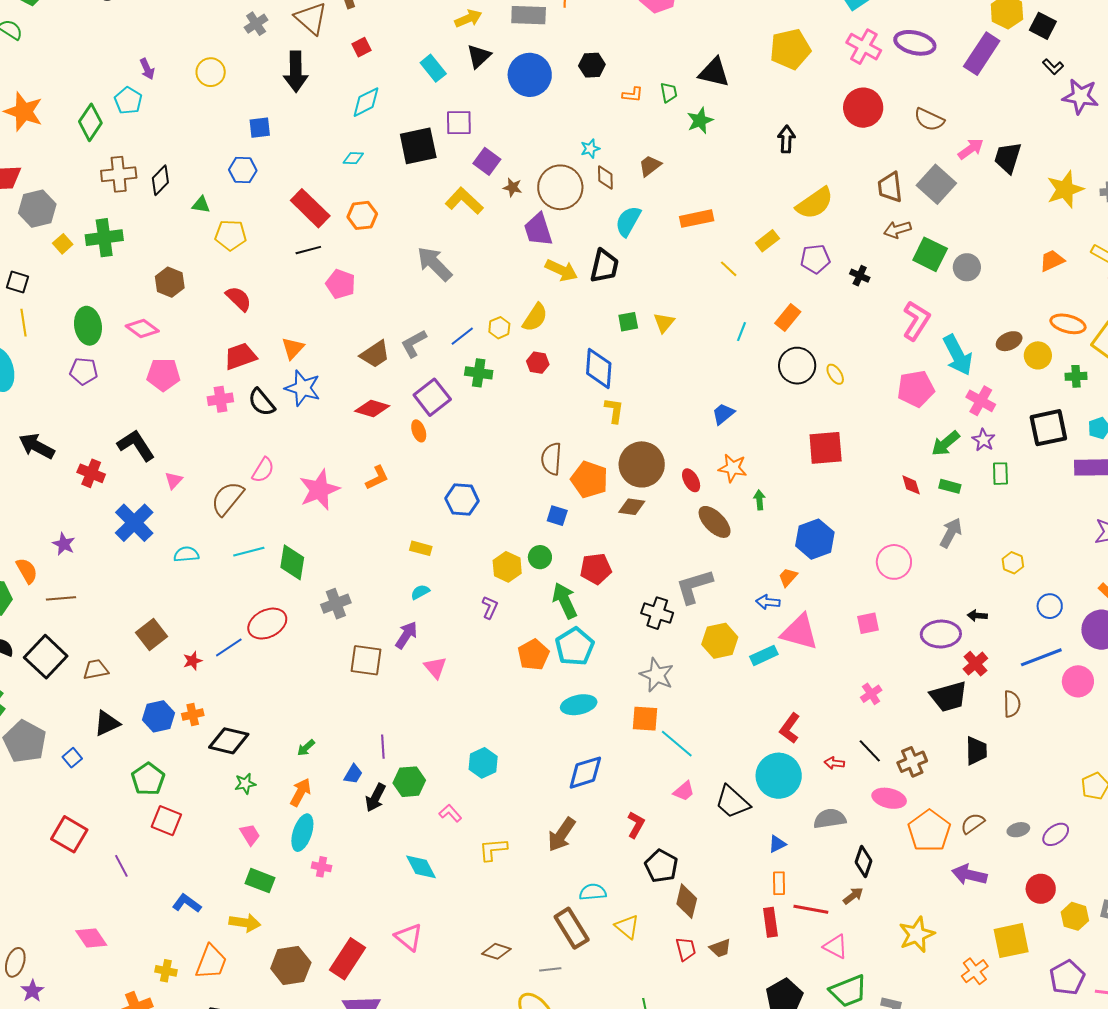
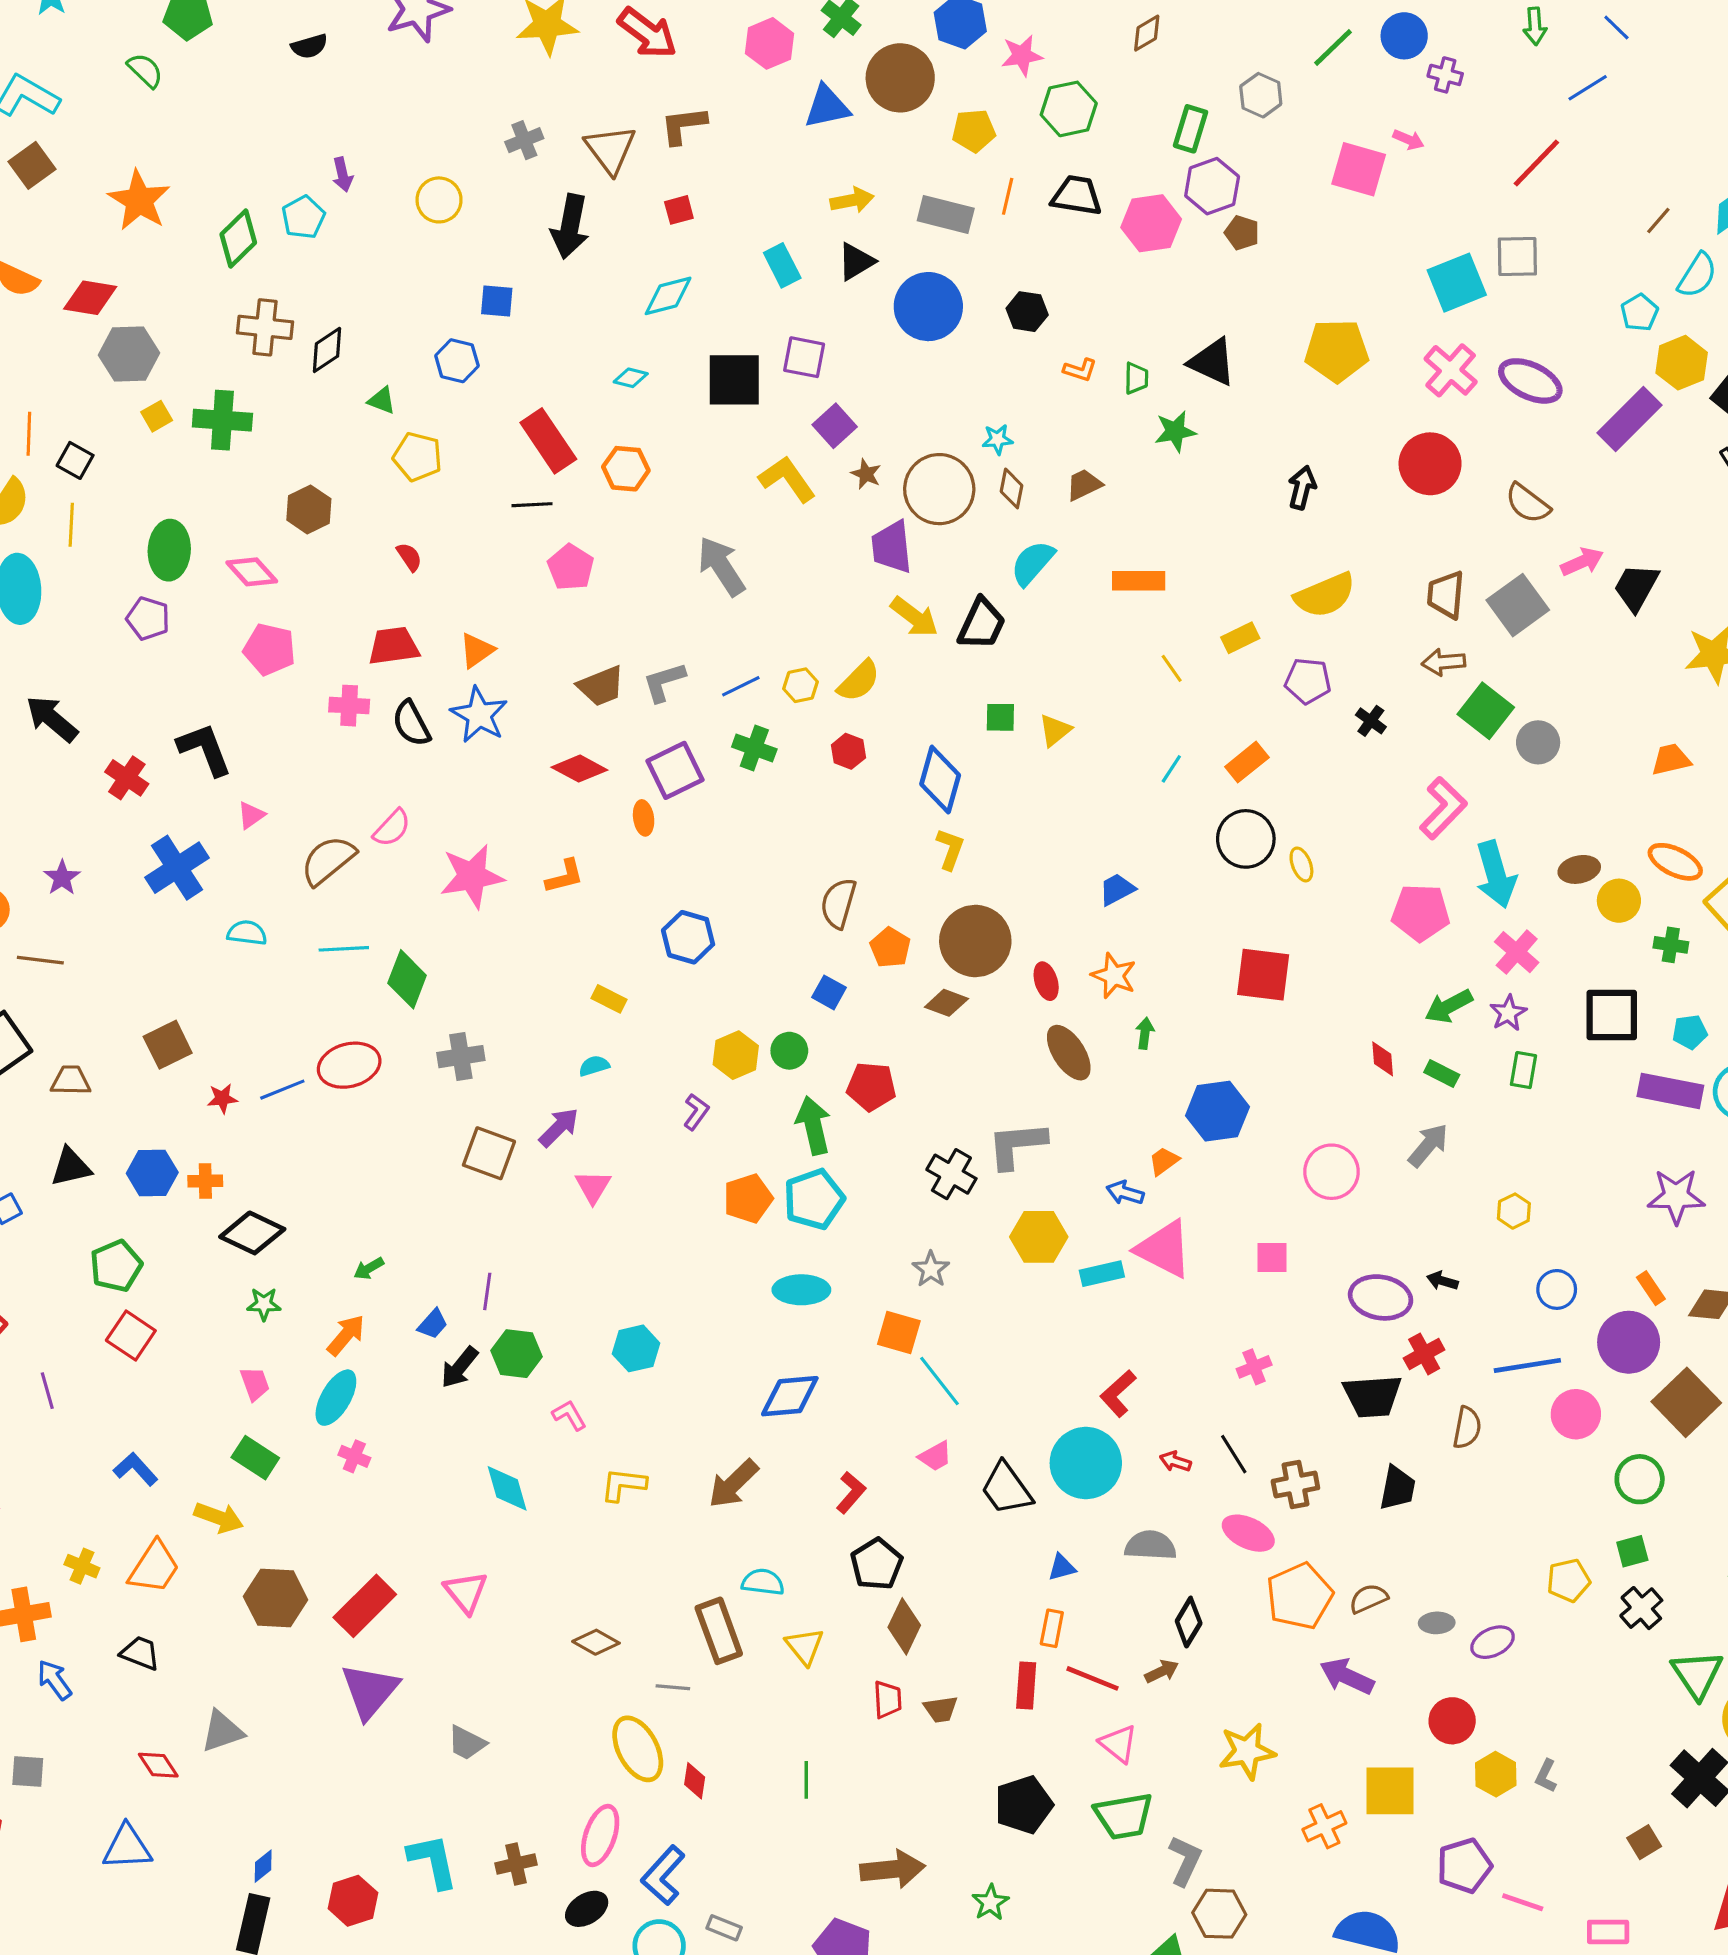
red semicircle: (239, 299) -> (409, 557), size x0.7
orange pentagon: (589, 480) -> (890, 947), size x0.7
gray star: (657, 675) -> (931, 1269), size x0.7

